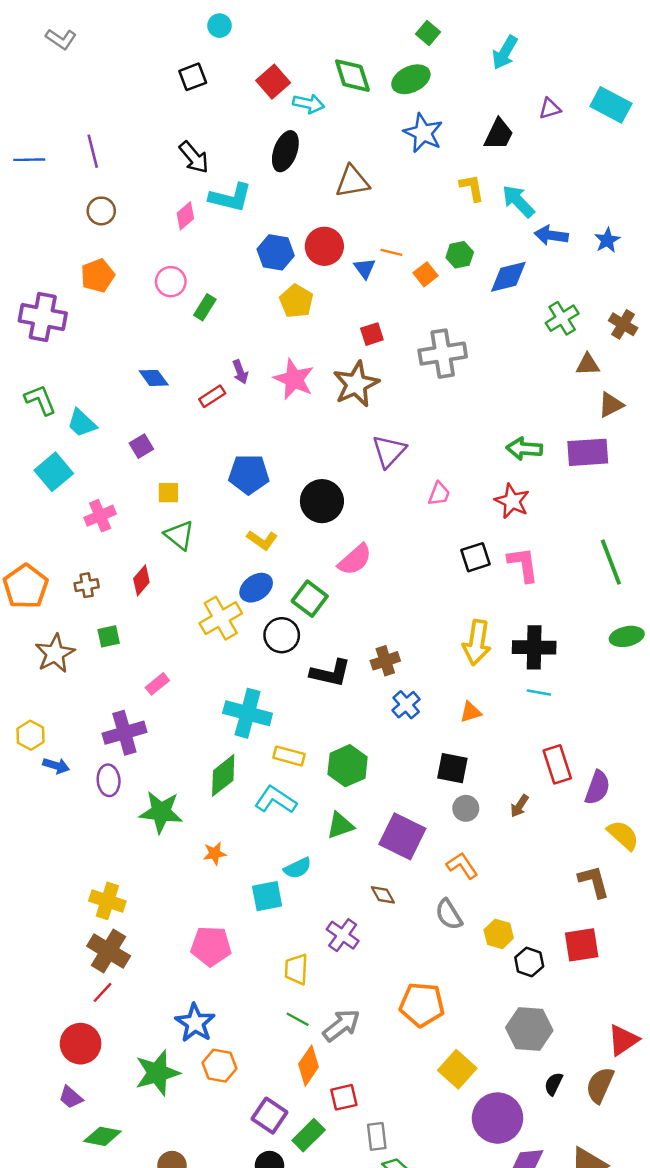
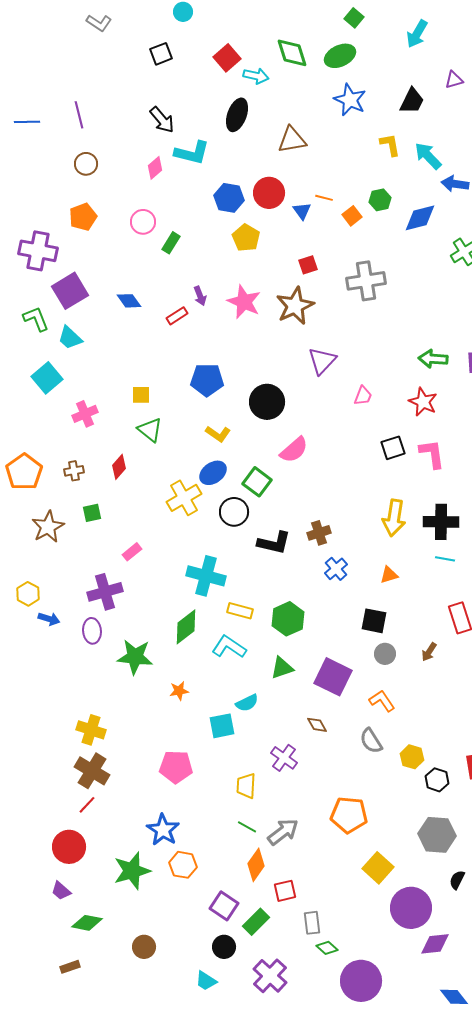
gray L-shape: (61, 39) -> (99, 23), moved
purple square: (141, 446) -> (70, 291), moved, size x1.8

